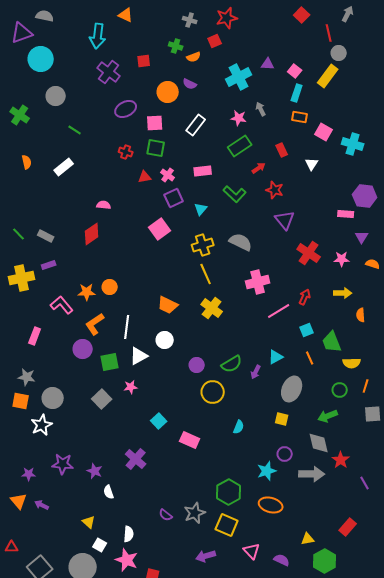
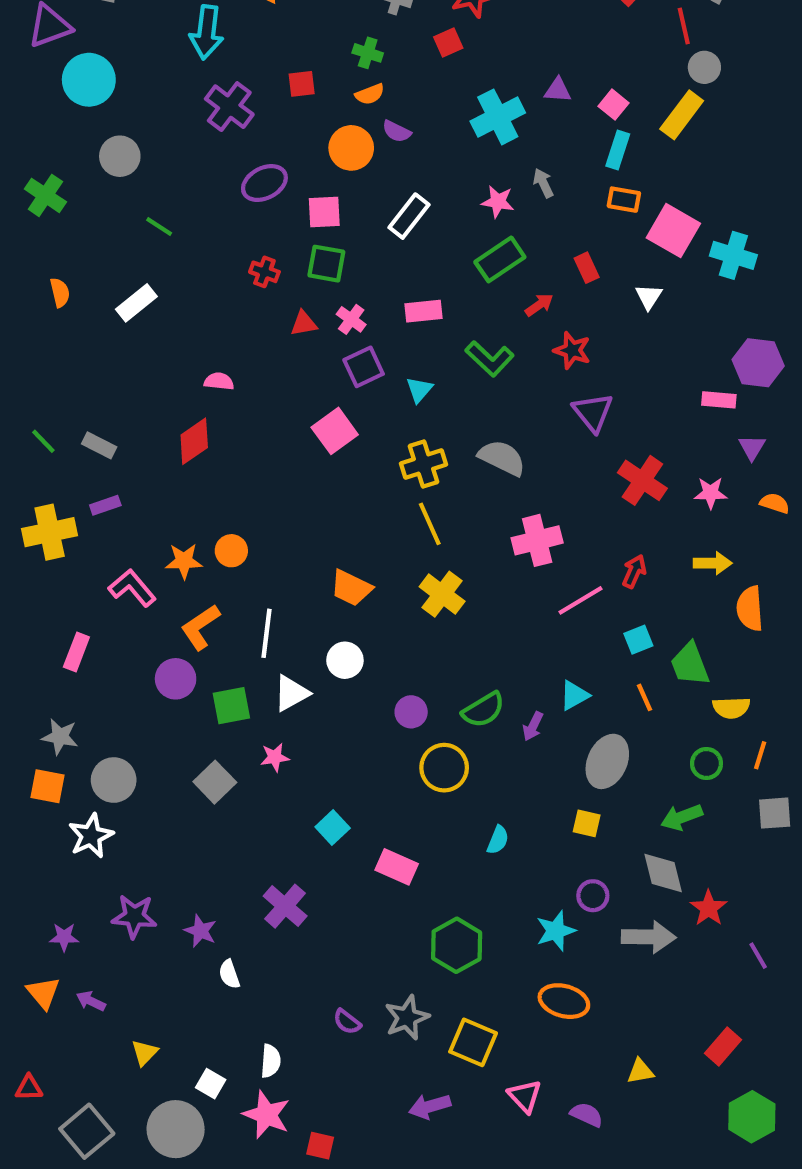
orange semicircle: (194, 57) -> (370, 94), moved
pink square: (324, 132) -> (673, 231), size x1.4
orange semicircle: (361, 315) -> (750, 609), size x1.5
green hexagon: (229, 492) -> (457, 945), moved
yellow triangle: (89, 522) -> (145, 1053), moved, turned 32
green hexagon: (325, 561) -> (752, 1117), moved

